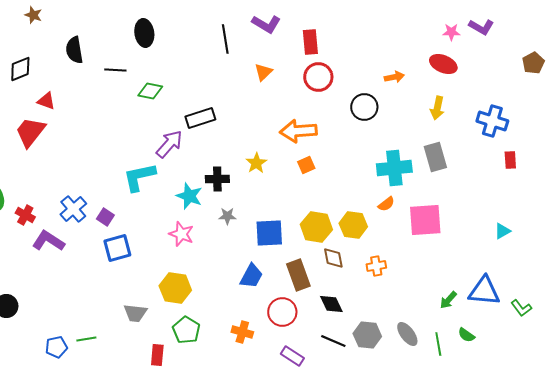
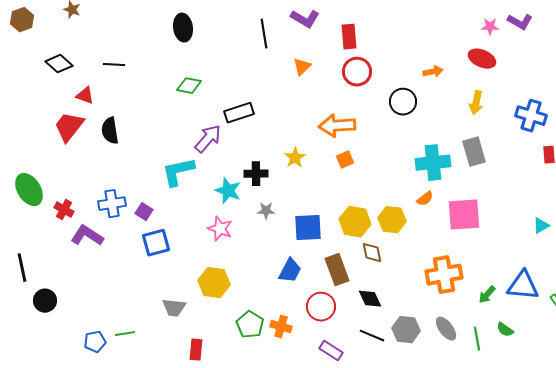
black semicircle: (74, 50) -> (110, 131), moved
black diamond: (20, 69) -> (59, 64), turned 64
black line: (115, 70) -> (114, 65), moved
blue cross: (73, 209) -> (112, 204), turned 32
orange cross: (376, 266) -> (444, 275), moved, size x1.8
green pentagon: (186, 330) -> (250, 325), moved

